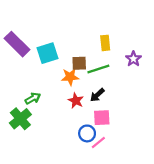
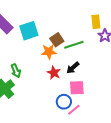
yellow rectangle: (105, 43) -> (96, 22), moved
brown square: (79, 63) -> (57, 40), turned -32
green arrow: (33, 98) -> (16, 71), turned 96

